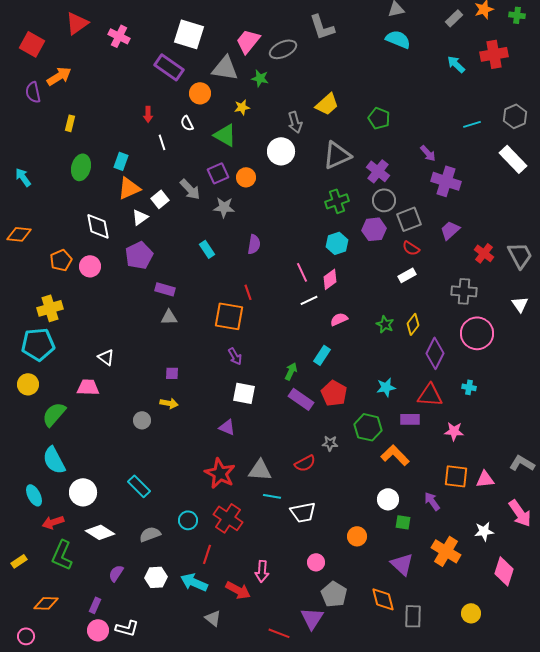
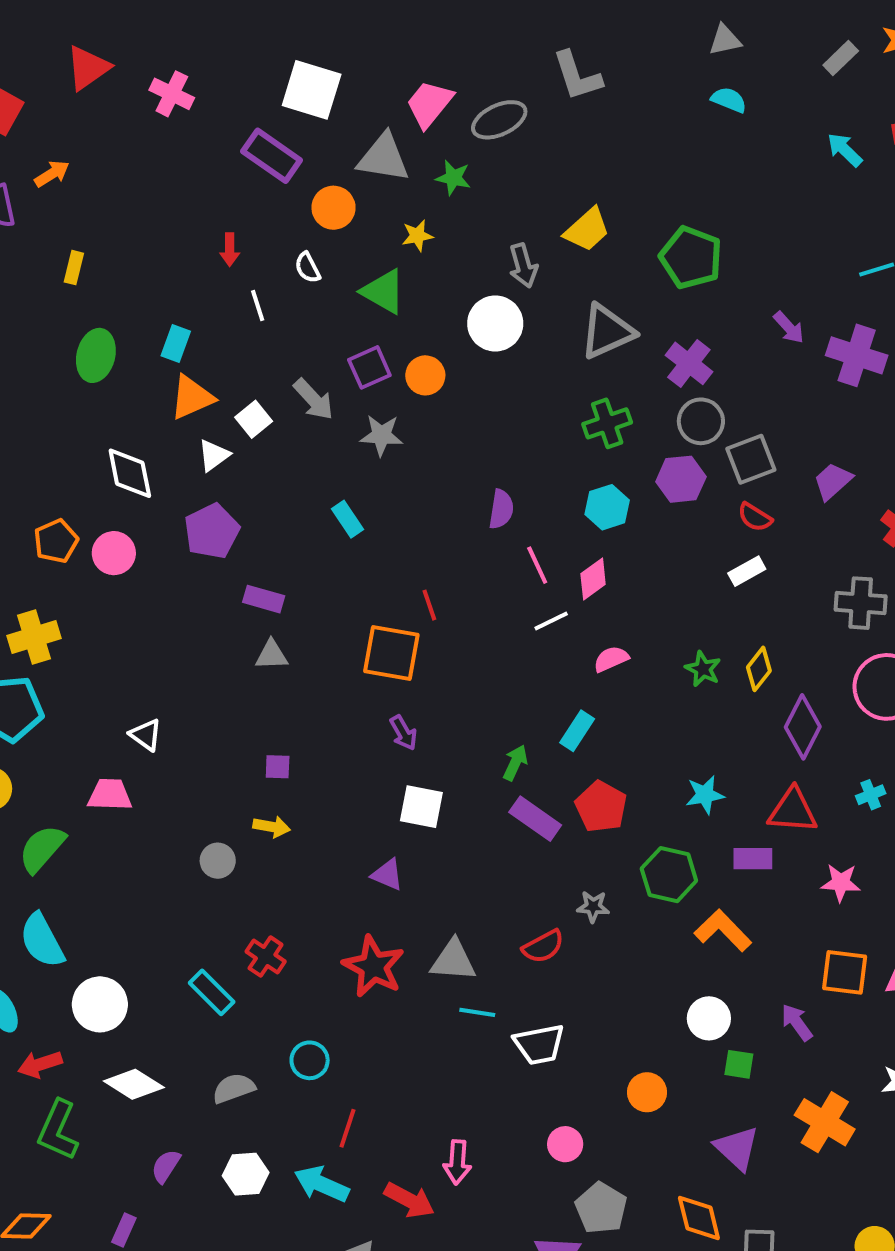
cyan semicircle: (398, 39) -> (729, 100), size x0.7
orange arrow: (59, 76) -> (52, 174), size x0.7
green pentagon: (379, 118) -> (691, 258), size x1.4
purple cross: (446, 181) -> (857, 355), moved
purple semicircle: (254, 244) -> (501, 509), moved
cyan cross: (469, 387) -> (871, 795), turned -32
red cross: (228, 518) -> (266, 956), moved, size x0.7

